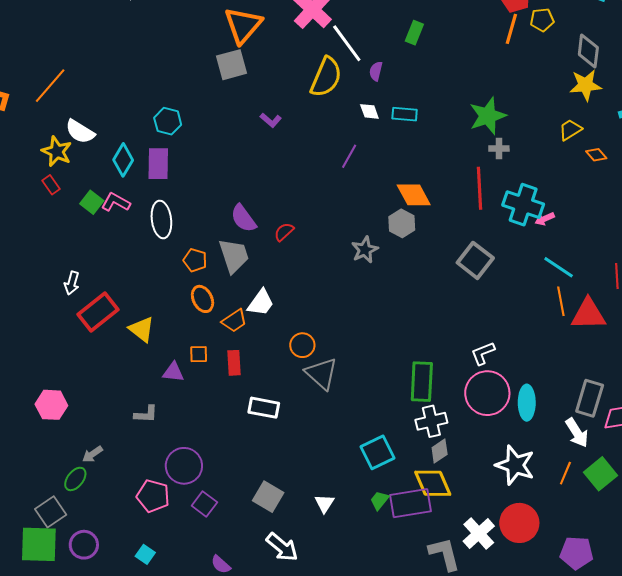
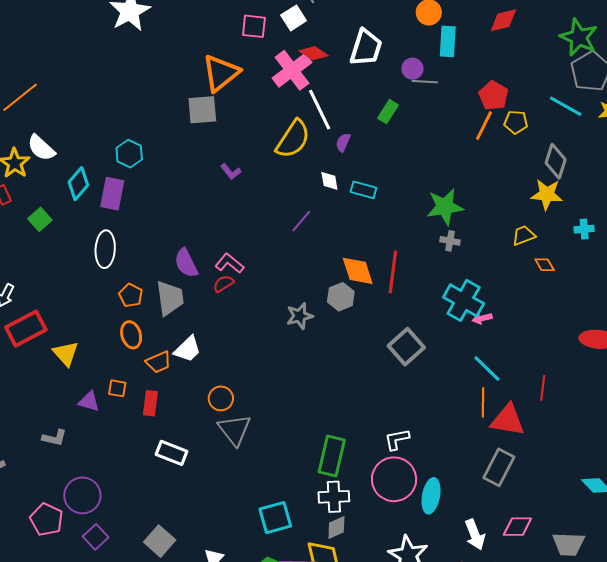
red line: (479, 188) -> (393, 272), moved
pink L-shape: (116, 202) -> (229, 263), moved
gray rectangle: (590, 398) -> (499, 467), moved

